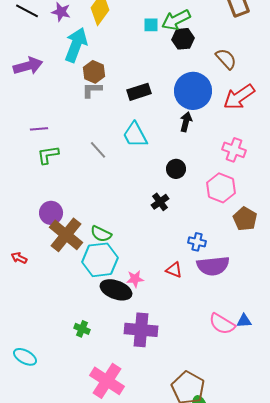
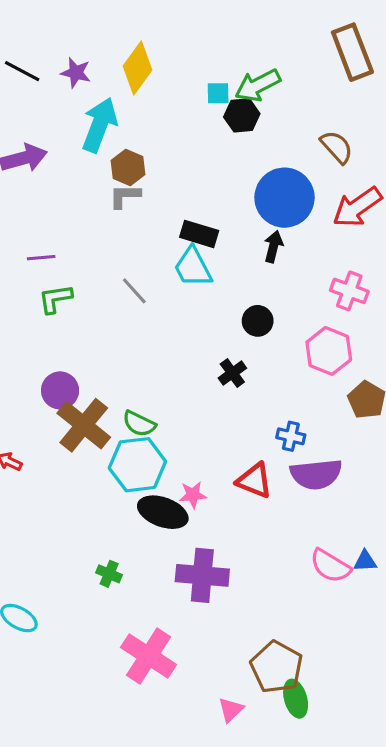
black hexagon: (183, 39) -> (242, 115), moved
black rectangle: (139, 92) -> (199, 234), moved, turned 35
red triangle: (174, 270) -> (254, 481), size x1.4

